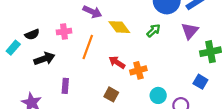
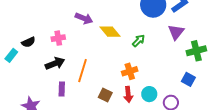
green arrow: (153, 31) -> (139, 41), moved
orange line: (88, 47) -> (83, 71), moved
black arrow: (44, 59) -> (55, 63), moved
red arrow: (117, 62) -> (128, 94), moved, turned -126

